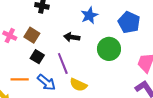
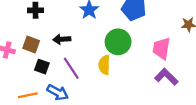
black arrow: (72, 37) -> (62, 39), moved
yellow semicircle: (78, 85) -> (104, 65), moved, turned 78

